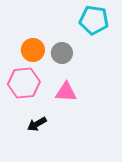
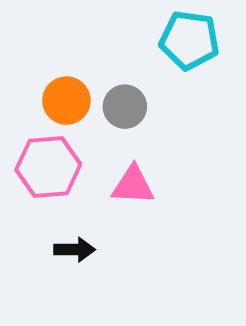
black arrow: (37, 124) -> (75, 250), turned -150

